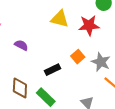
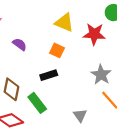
orange square: (78, 57) -> (57, 50), moved, turned -32

